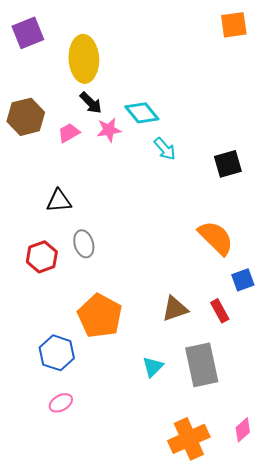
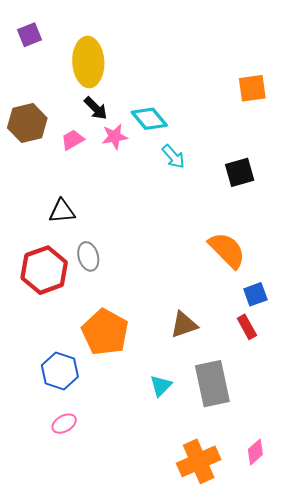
orange square: (234, 25) -> (252, 88), moved
purple square: (28, 33) -> (29, 35), size x0.7
red hexagon: (42, 257) -> (44, 270), size x1.4
red rectangle: (220, 311) -> (247, 327), moved

